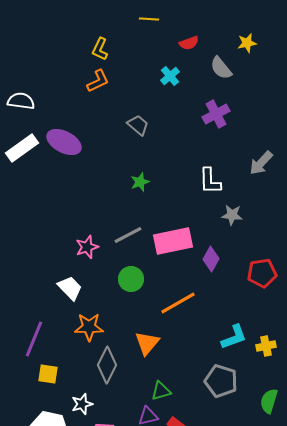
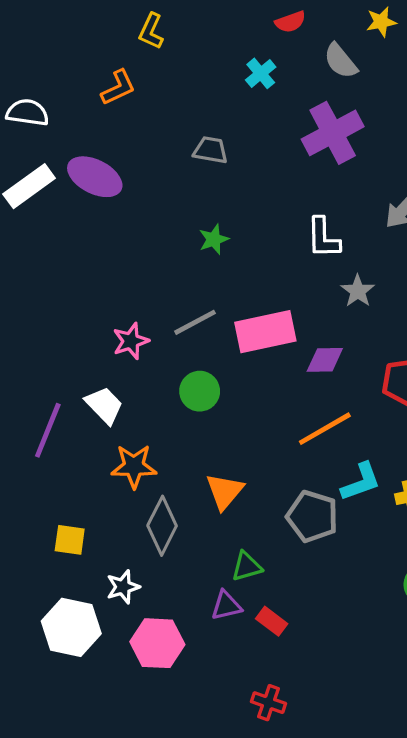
orange L-shape: (98, 81) -> (118, 88), moved
purple cross: (216, 114) -> (333, 133), size x1.4
gray trapezoid: (138, 125) -> (211, 150), turned -30
gray star: (232, 215) -> (358, 291), turned 30
purple diamond: (211, 259) -> (325, 360), turned 60
orange line: (178, 303) -> (325, 429), moved
purple line: (34, 339) -> (48, 430), moved
gray pentagon: (221, 381) -> (312, 516), moved

